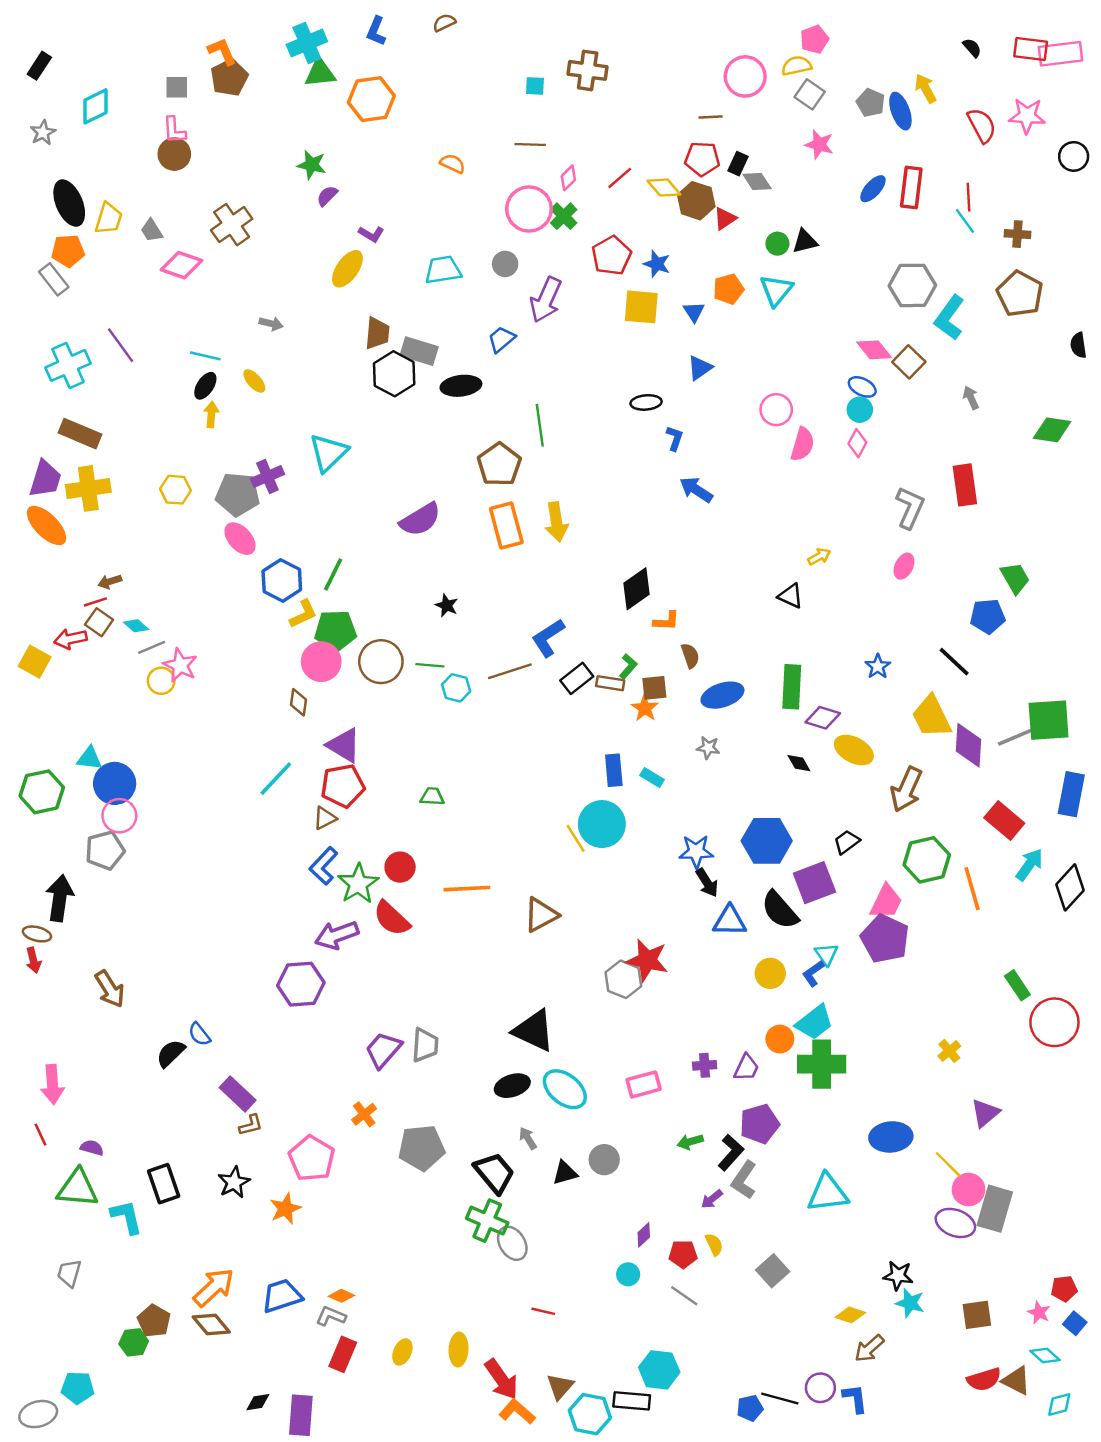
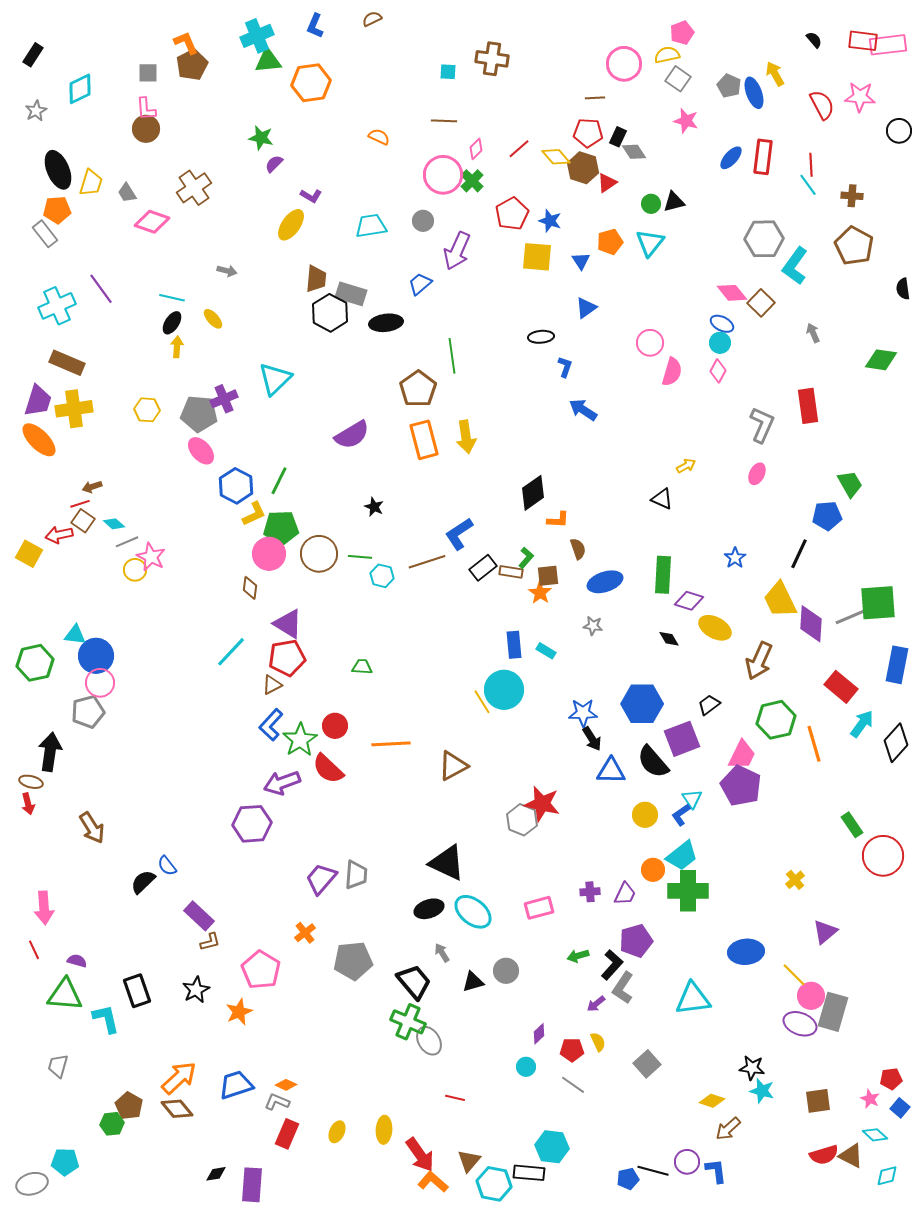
black line: (954, 662) -> (799, 554), turned 72

